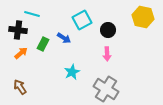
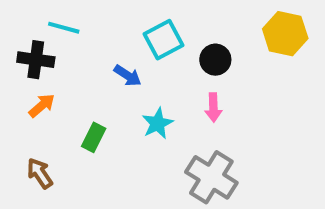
green rectangle: (43, 44) -> (94, 137), moved
cyan star: (72, 72) -> (158, 123), moved

